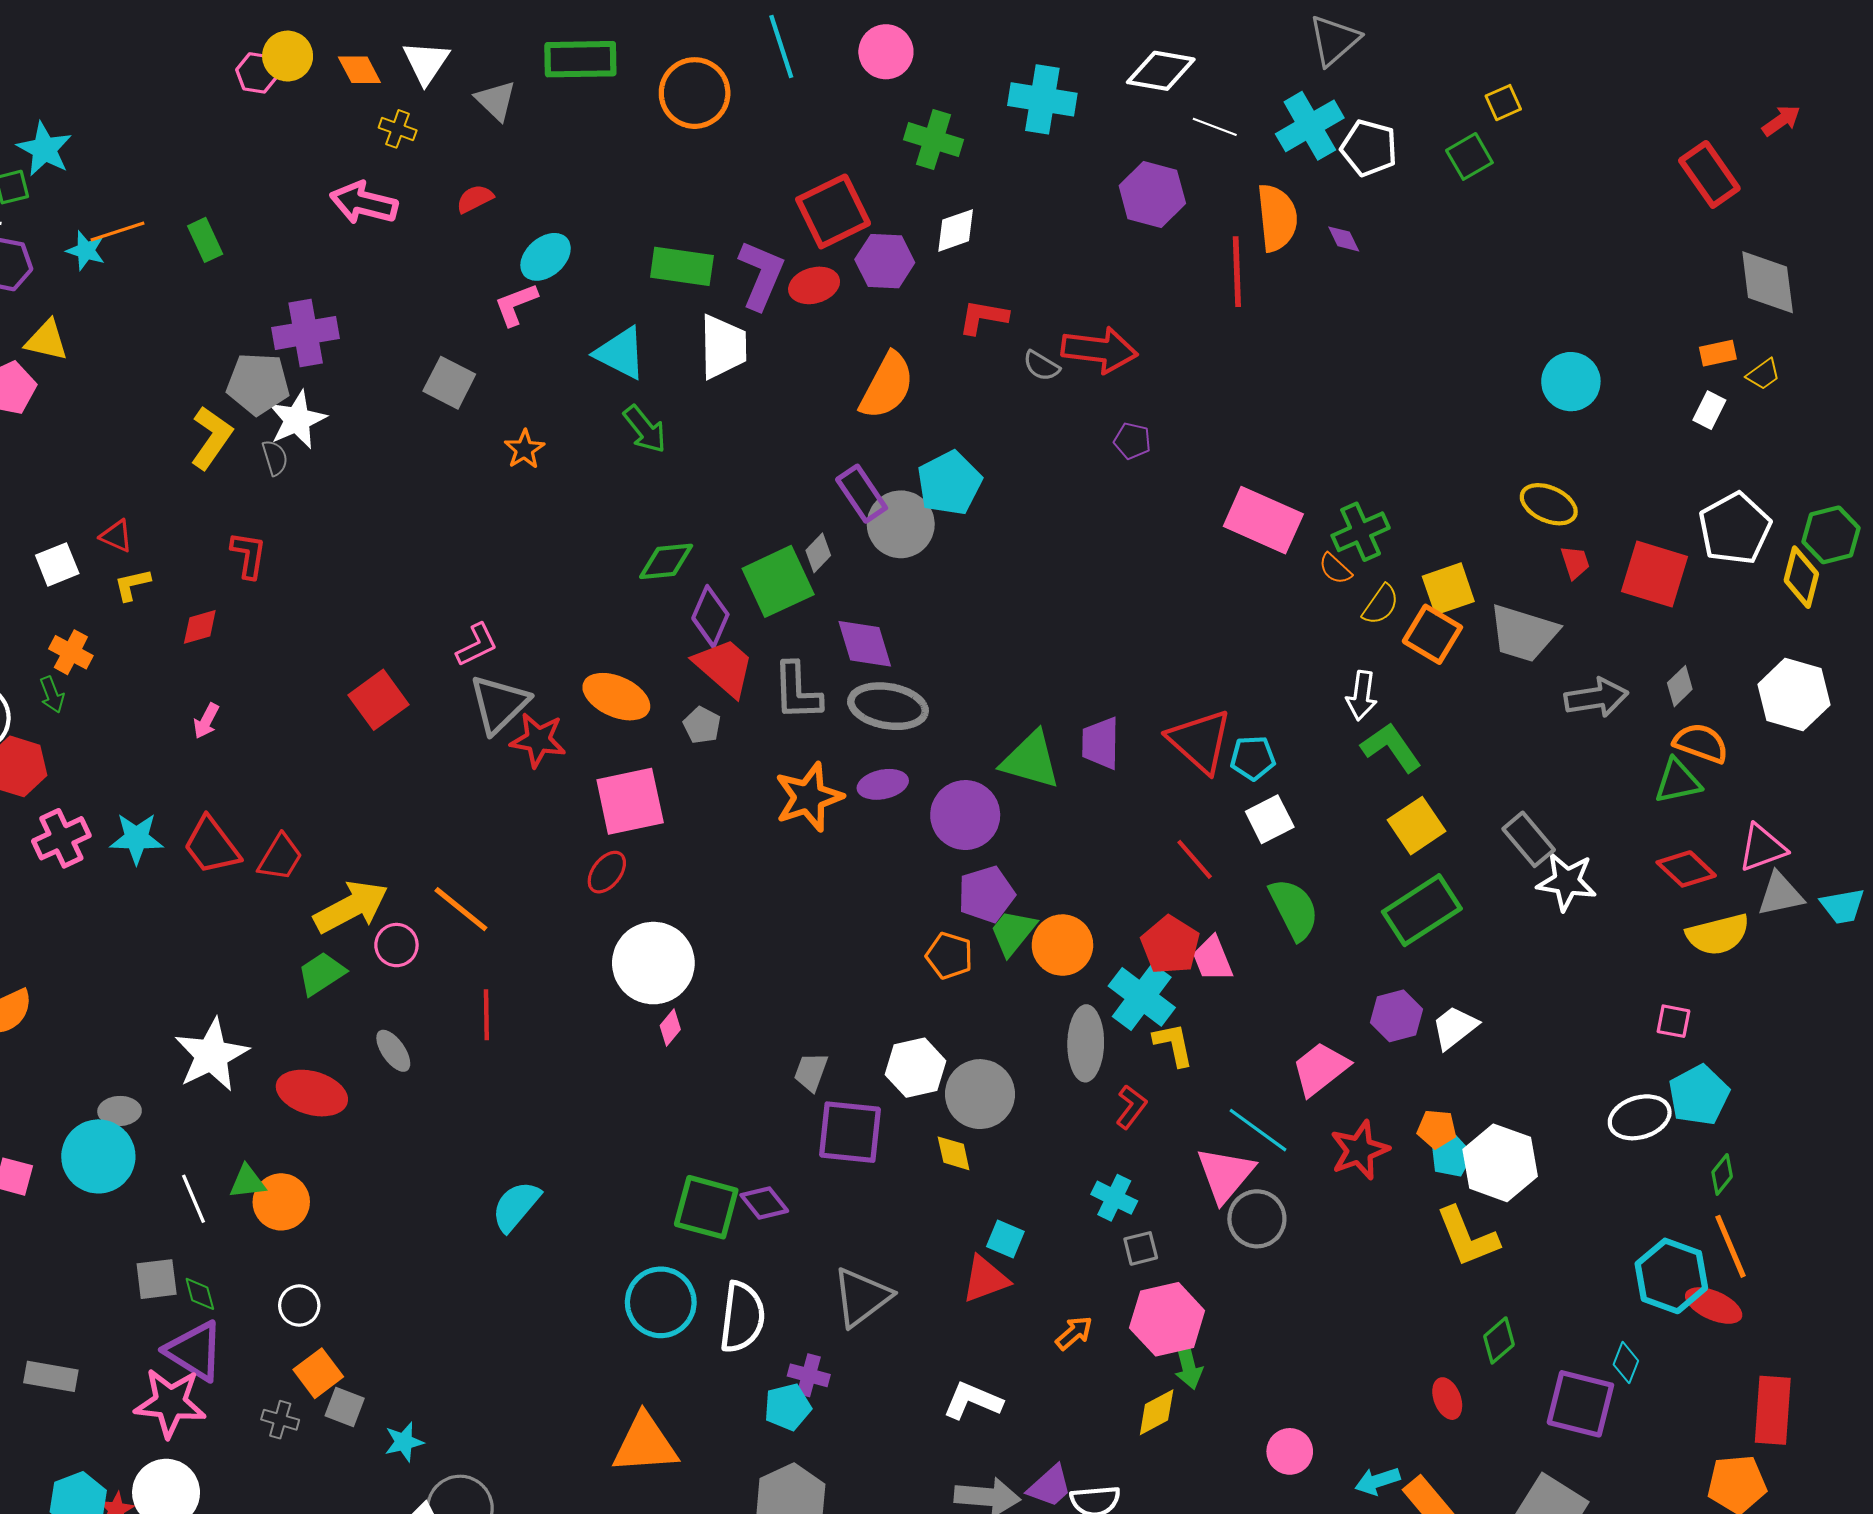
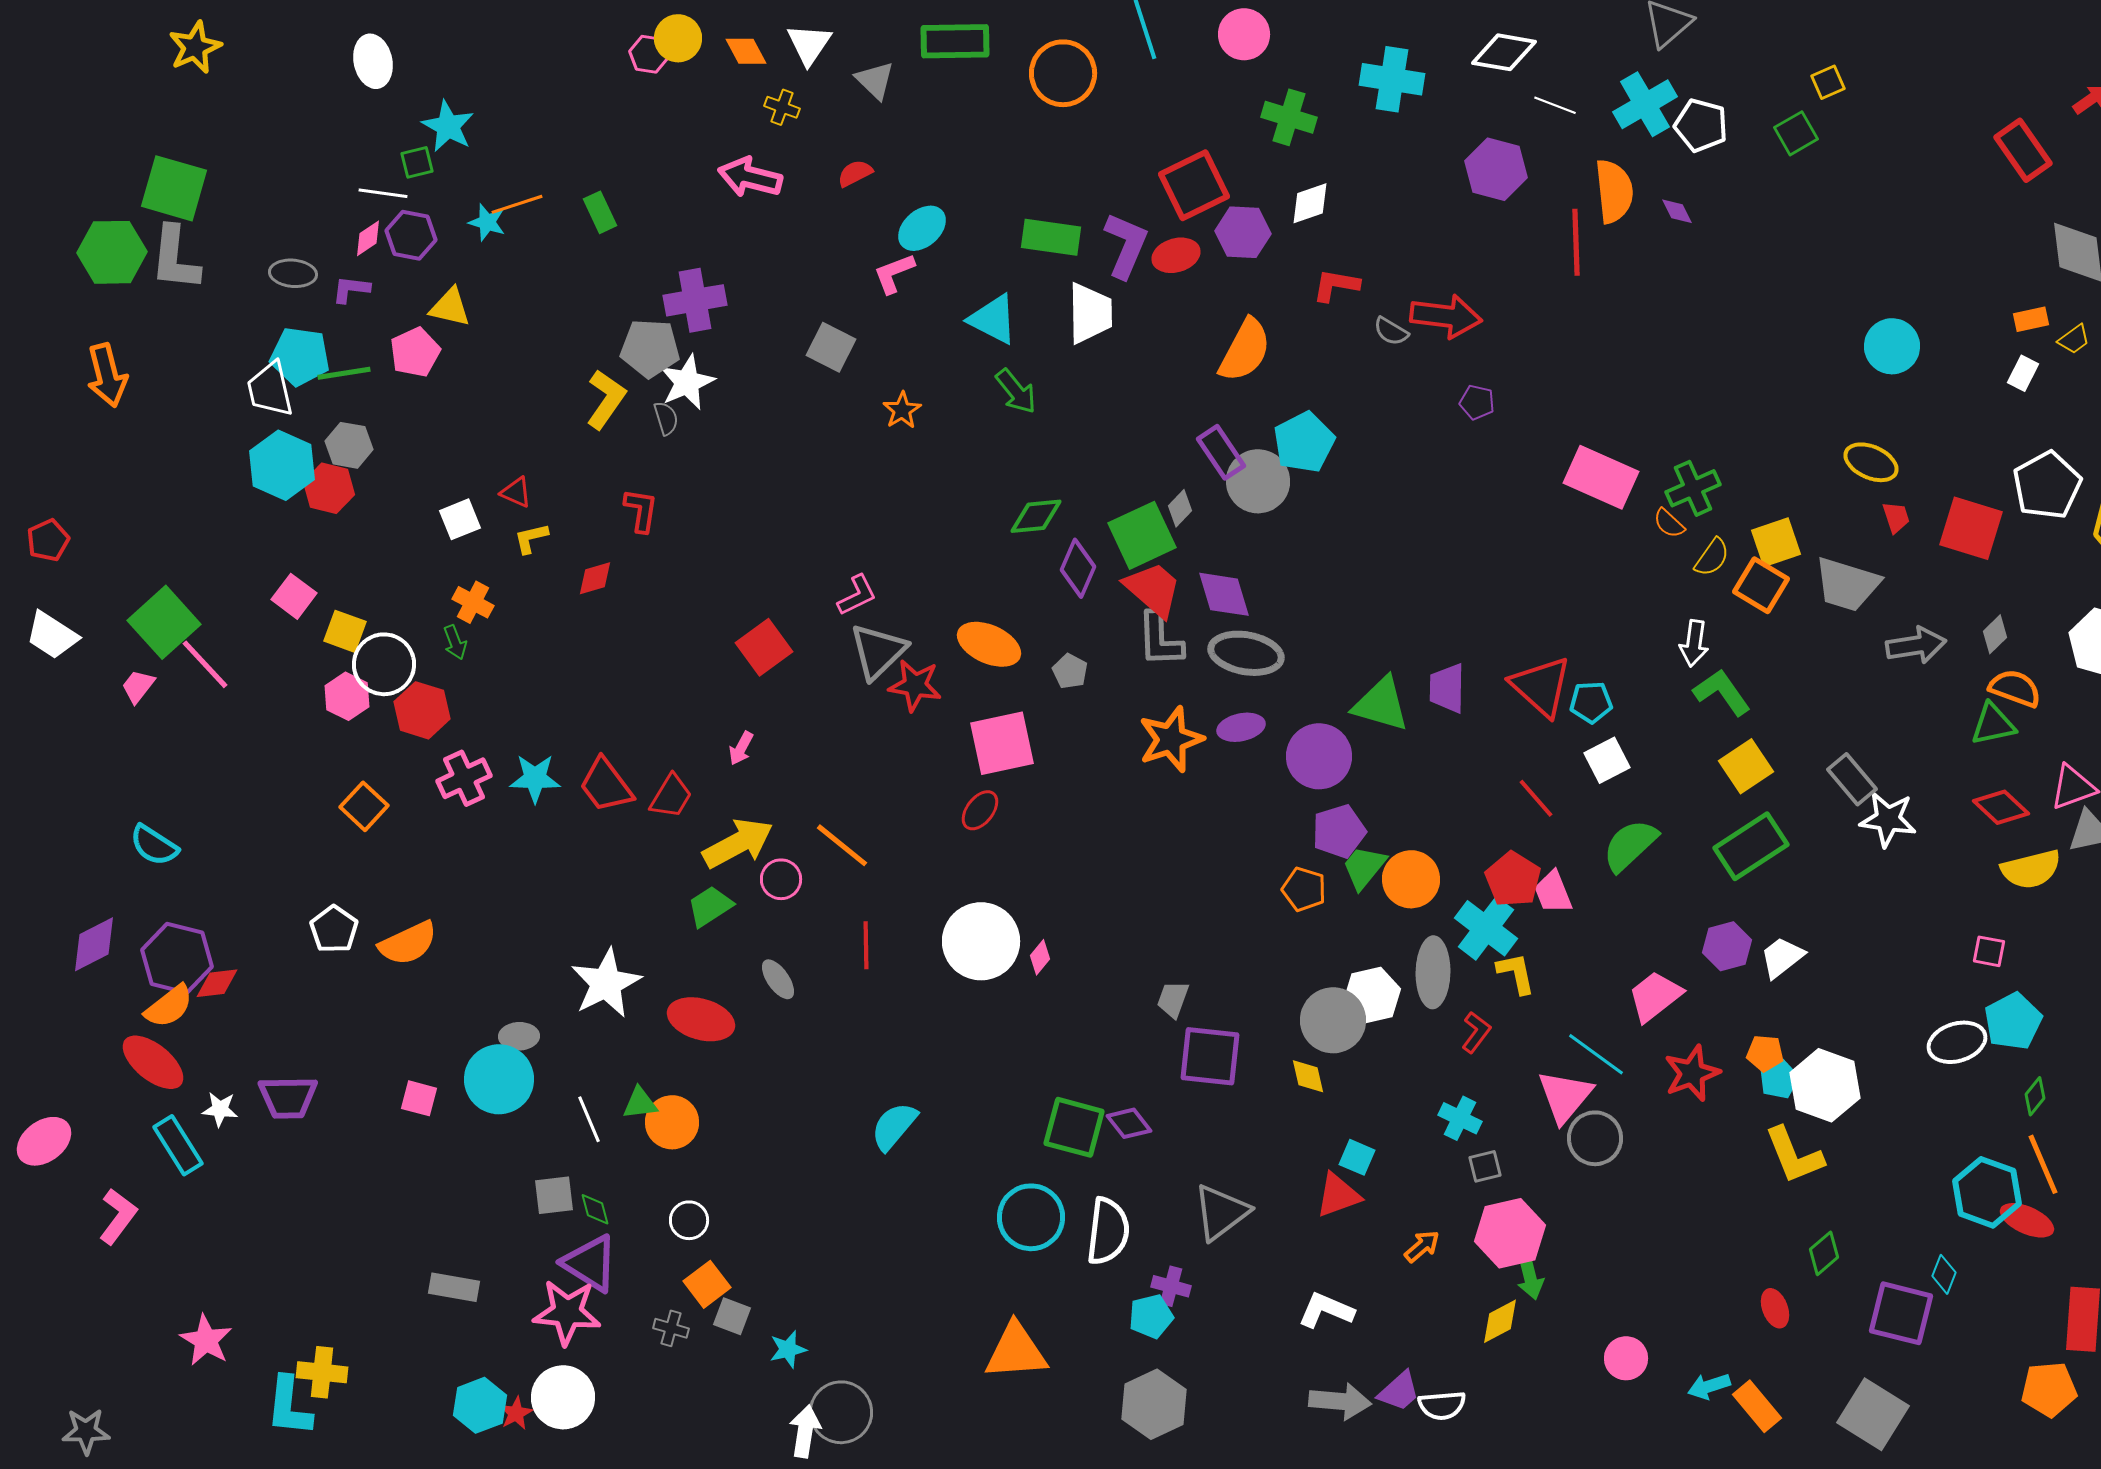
red trapezoid: (724, 667) -> (1153, 589), moved
pink arrow: (206, 721) -> (741, 748), moved
green semicircle: (1294, 909) -> (1630, 845), turned -106
white circle: (653, 963) -> (981, 941), moved
white hexagon: (916, 1068) -> (1372, 995), moved

